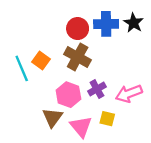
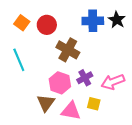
red circle: (78, 29) -> (47, 25), moved
orange square: (41, 60) -> (22, 23), moved
pink triangle: (81, 127) -> (71, 111), turned -40

